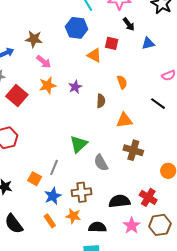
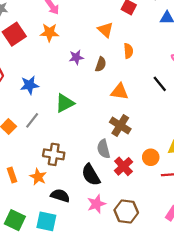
orange triangle: (94, 55) -> (105, 30), moved
purple star: (75, 87) -> (76, 57), moved
gray semicircle: (101, 163) -> (104, 149), moved
blue star: (53, 196) -> (29, 85), moved
red cross: (148, 197) -> (123, 166), moved
black semicircle: (119, 201) -> (91, 175), turned -130

